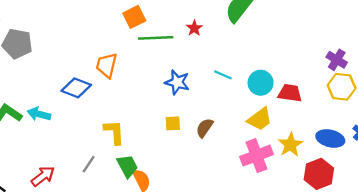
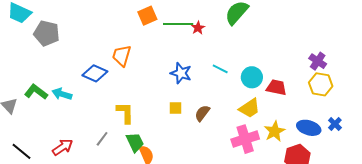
green line: (156, 38) -> (178, 24), moved

